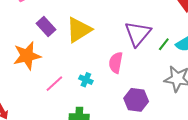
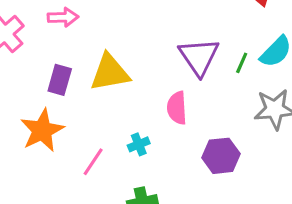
purple rectangle: (46, 27) -> (60, 80), turned 72
yellow triangle: (79, 30) -> (110, 73), turned 36
cyan cross: (86, 80) -> (139, 144), turned -32

